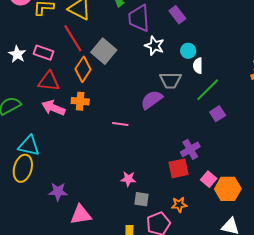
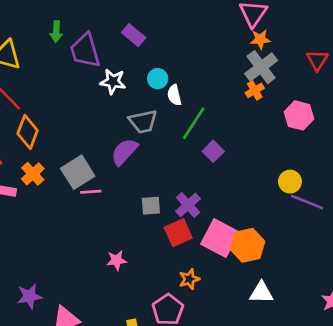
gray square: (104, 51) -> (78, 172), moved, turned 30
orange cross: (80, 101) -> (33, 174), turned -36
pink square: (209, 179) -> (220, 238), size x1.8
gray square: (142, 199) -> (151, 206), moved

